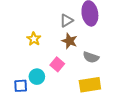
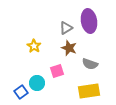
pink square: (57, 64) -> (57, 71), turned 32
blue square: (21, 86) -> (21, 92), turned -32

